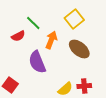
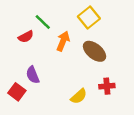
purple semicircle: (37, 62) -> (33, 75), moved, size x0.7
red cross: (84, 86) -> (107, 86), moved

